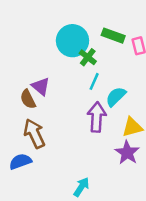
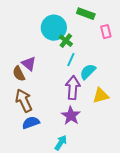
green rectangle: (113, 36) -> (86, 14), moved
purple star: (127, 153) -> (71, 116), moved
blue semicircle: (20, 162) -> (31, 123), moved

